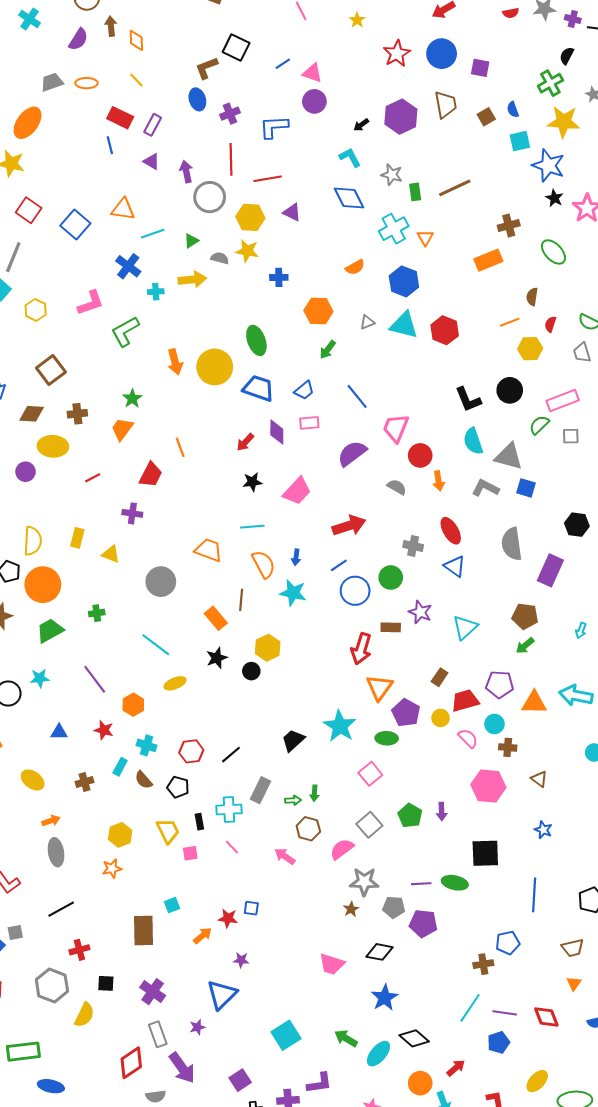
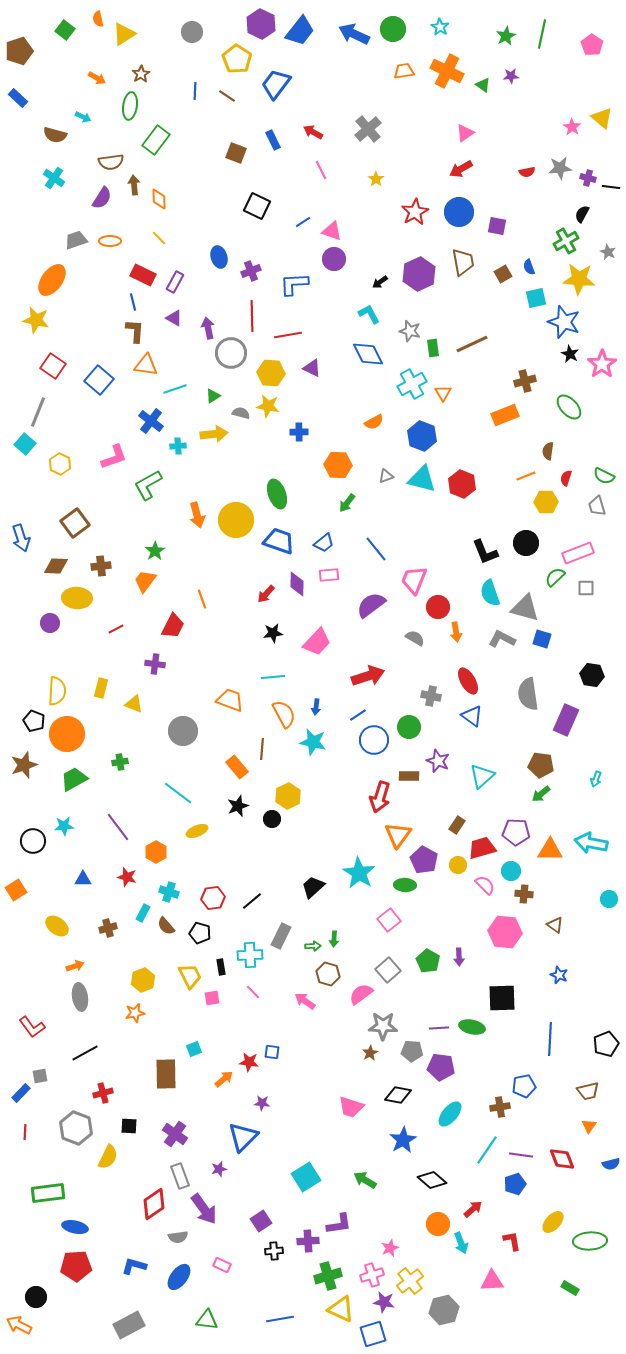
brown L-shape: (207, 68) -> (135, 331), moved, turned 115
cyan ellipse: (378, 1054) -> (450, 1114), moved

